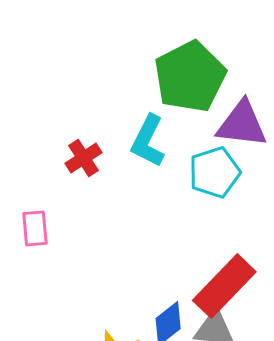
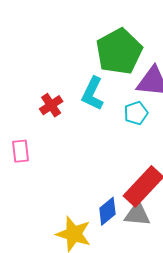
cyan pentagon: (215, 172) -> (136, 113), size x0.7

